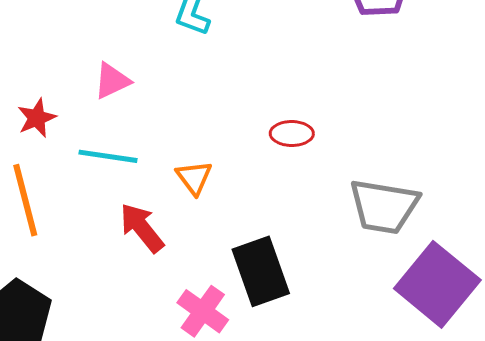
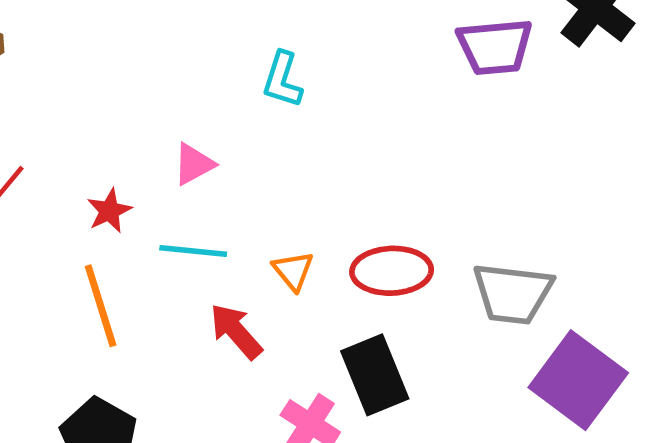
red ellipse: (292, 134) -> (392, 271), moved, size x1.6

